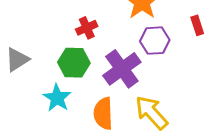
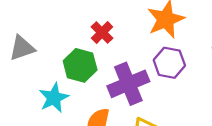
red cross: (87, 28) -> (102, 33), turned -35

